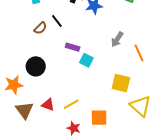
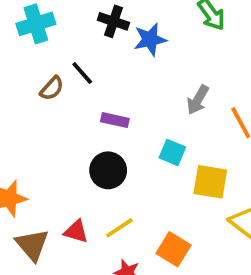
cyan square: (86, 60) -> (172, 152), moved
black circle: (36, 66) -> (108, 170), moved
orange square: (99, 118) -> (173, 249), turned 36

